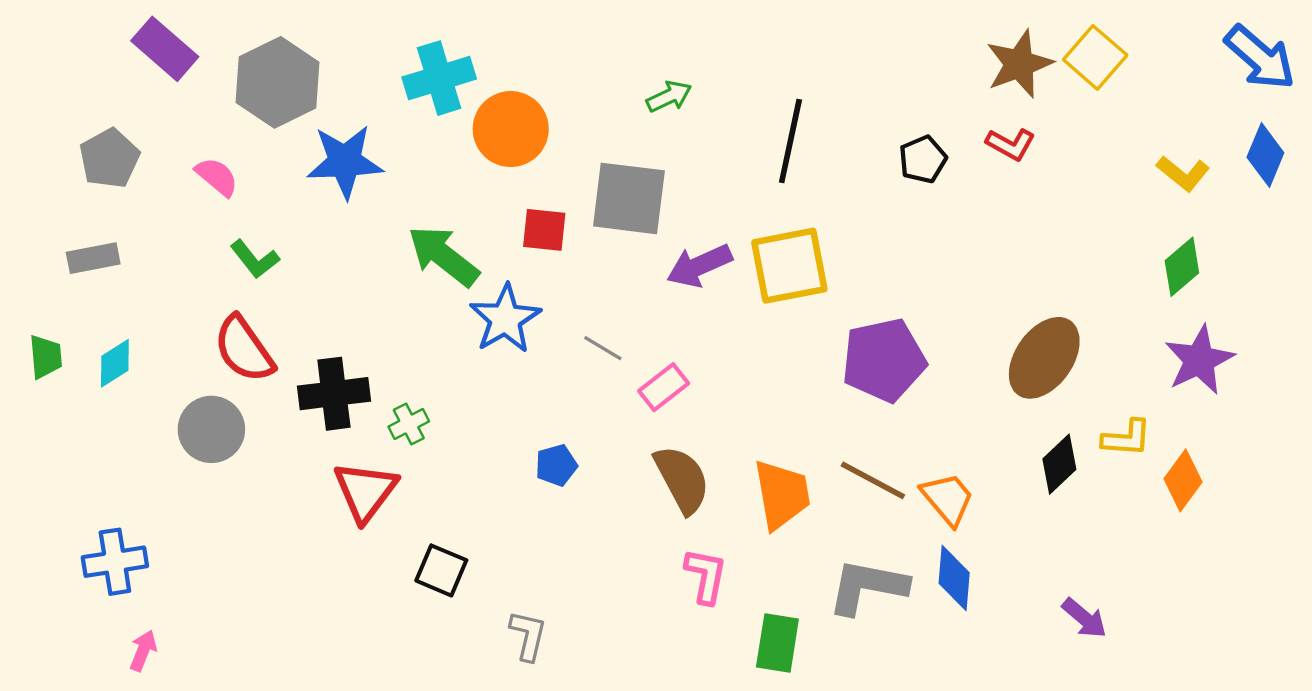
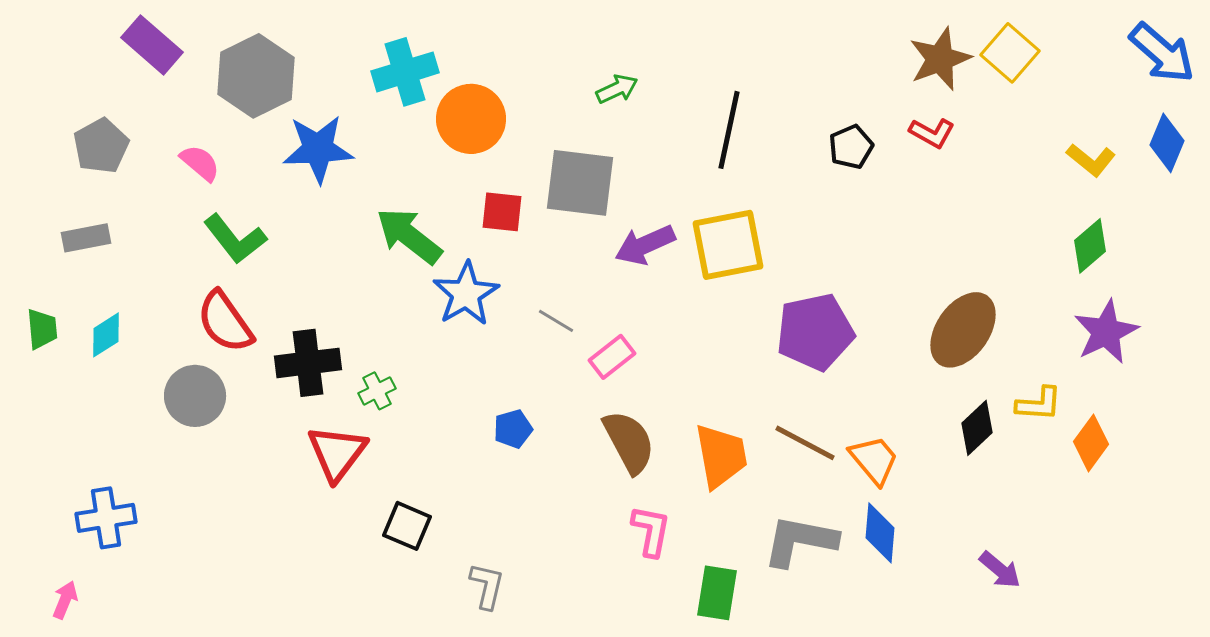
green L-shape: (255, 259) -> (235, 239), size x1.4
pink arrow: (143, 651) -> (65, 600), moved

